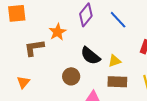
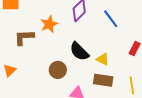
yellow triangle: (115, 61) -> (103, 59), turned 40

